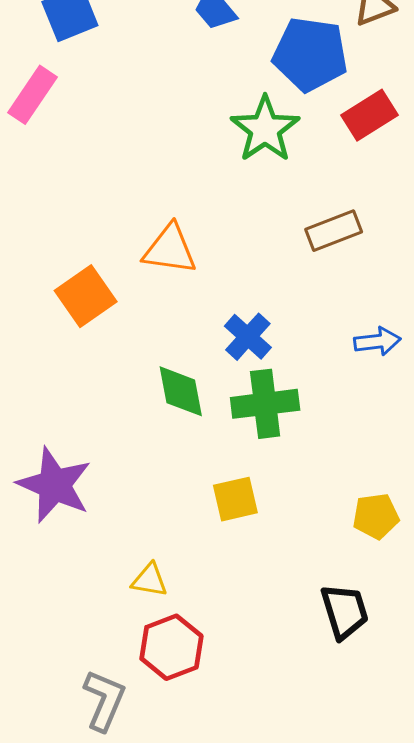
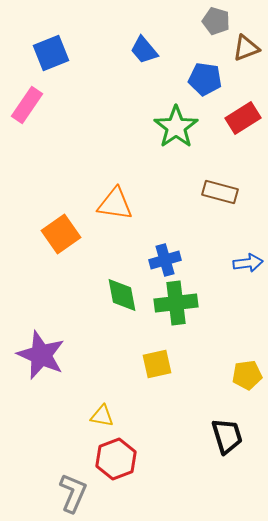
blue pentagon: (310, 54) -> (205, 79), size x0.7
brown rectangle: (334, 231) -> (220, 192), turned 36
blue cross: (248, 337) -> (165, 260), turned 32

